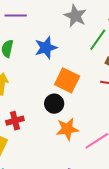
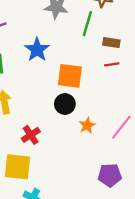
orange star: (67, 129) -> (87, 125), size x0.7

